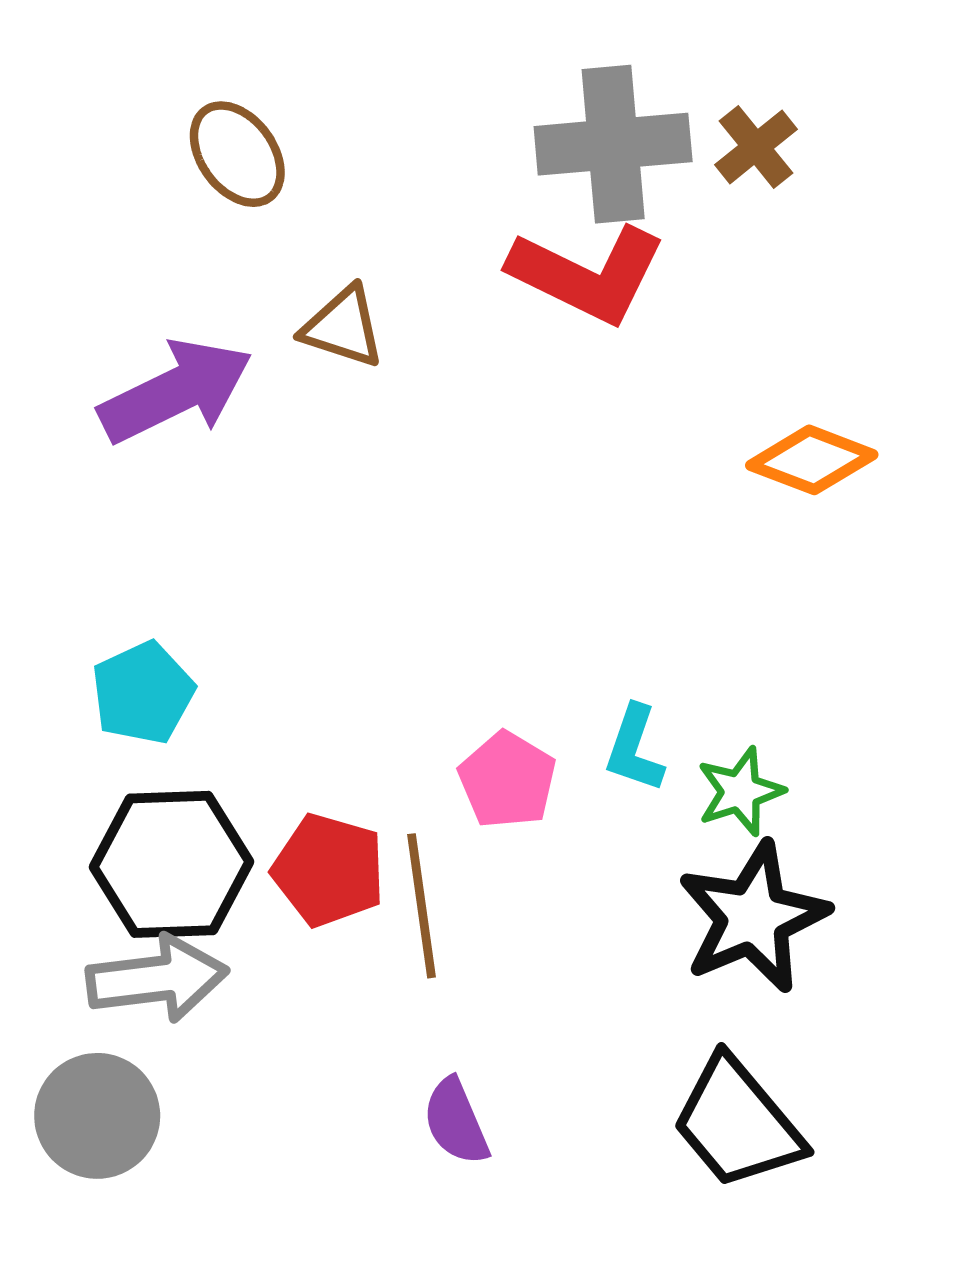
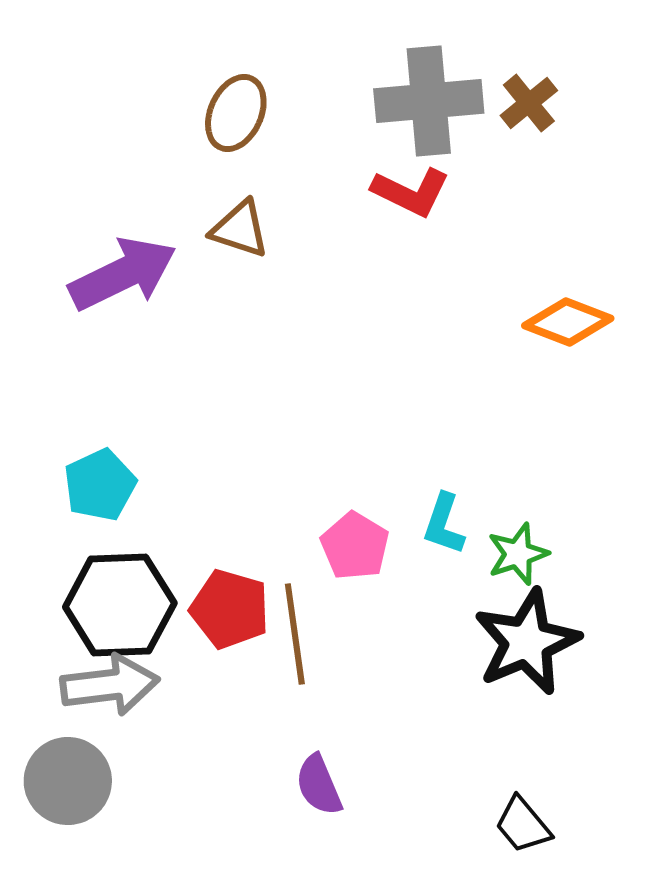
brown ellipse: (237, 154) -> (236, 113), moved, turned 60
red L-shape: (587, 274) -> (411, 192), size x0.7
black trapezoid: (737, 1123) -> (523, 825), moved, size x0.6

